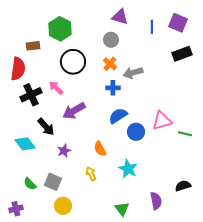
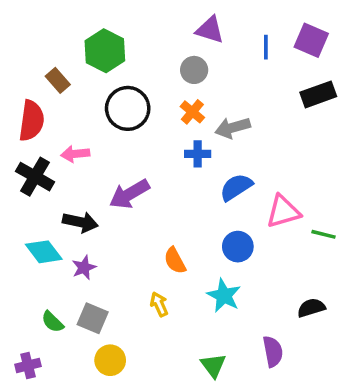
brown rectangle: (33, 46) -> (58, 80), turned 56
pink arrow: (56, 88) -> (75, 154), moved, turned -49
black cross: (31, 95) -> (35, 177), moved, turned -35
blue semicircle: (118, 116) -> (236, 187), moved
black arrow: (46, 127) -> (80, 222), turned -36
blue circle: (136, 132) -> (238, 247), moved
purple star: (64, 151) -> (84, 268), moved
black semicircle: (183, 186) -> (311, 308), moved

